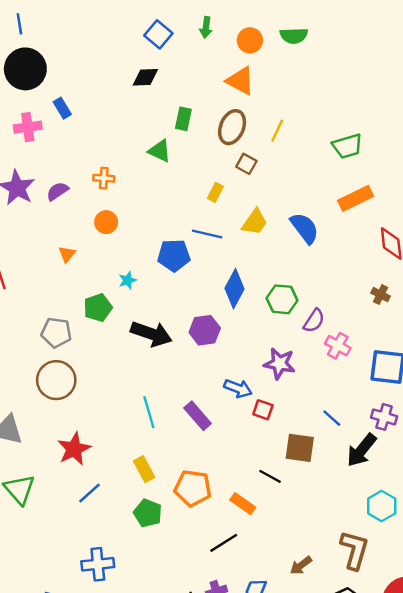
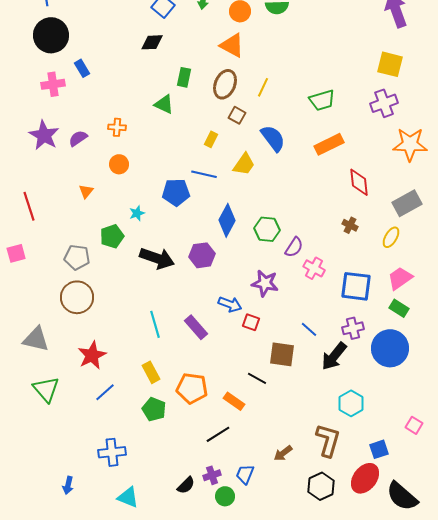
blue semicircle: (304, 228) -> (273, 138), moved
purple cross: (384, 417) -> (353, 328), turned -30

